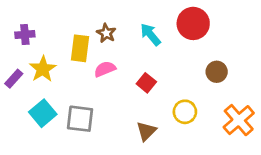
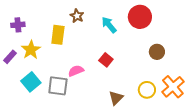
brown star: (106, 33) -> (77, 16), moved
pink semicircle: (105, 69) -> (76, 71), moved
yellow circle: (185, 112) -> (147, 90), moved
brown triangle: (146, 131) -> (116, 98), moved

